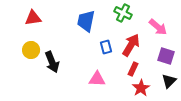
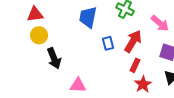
yellow circle: (31, 50) -> (39, 35), moved
pink triangle: (97, 79) -> (78, 85), moved

